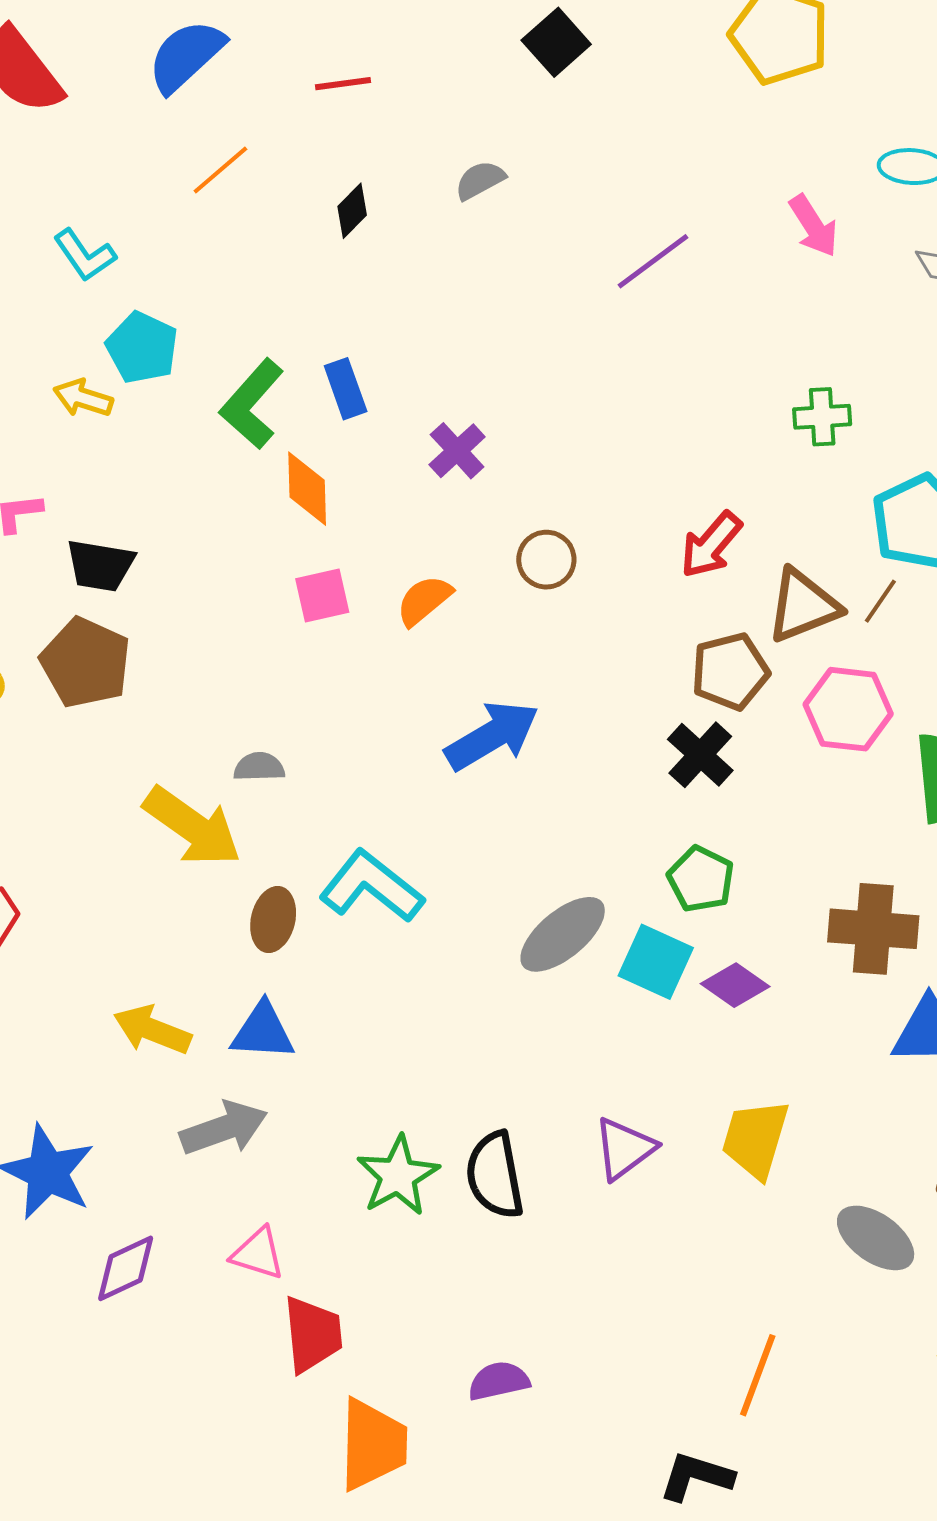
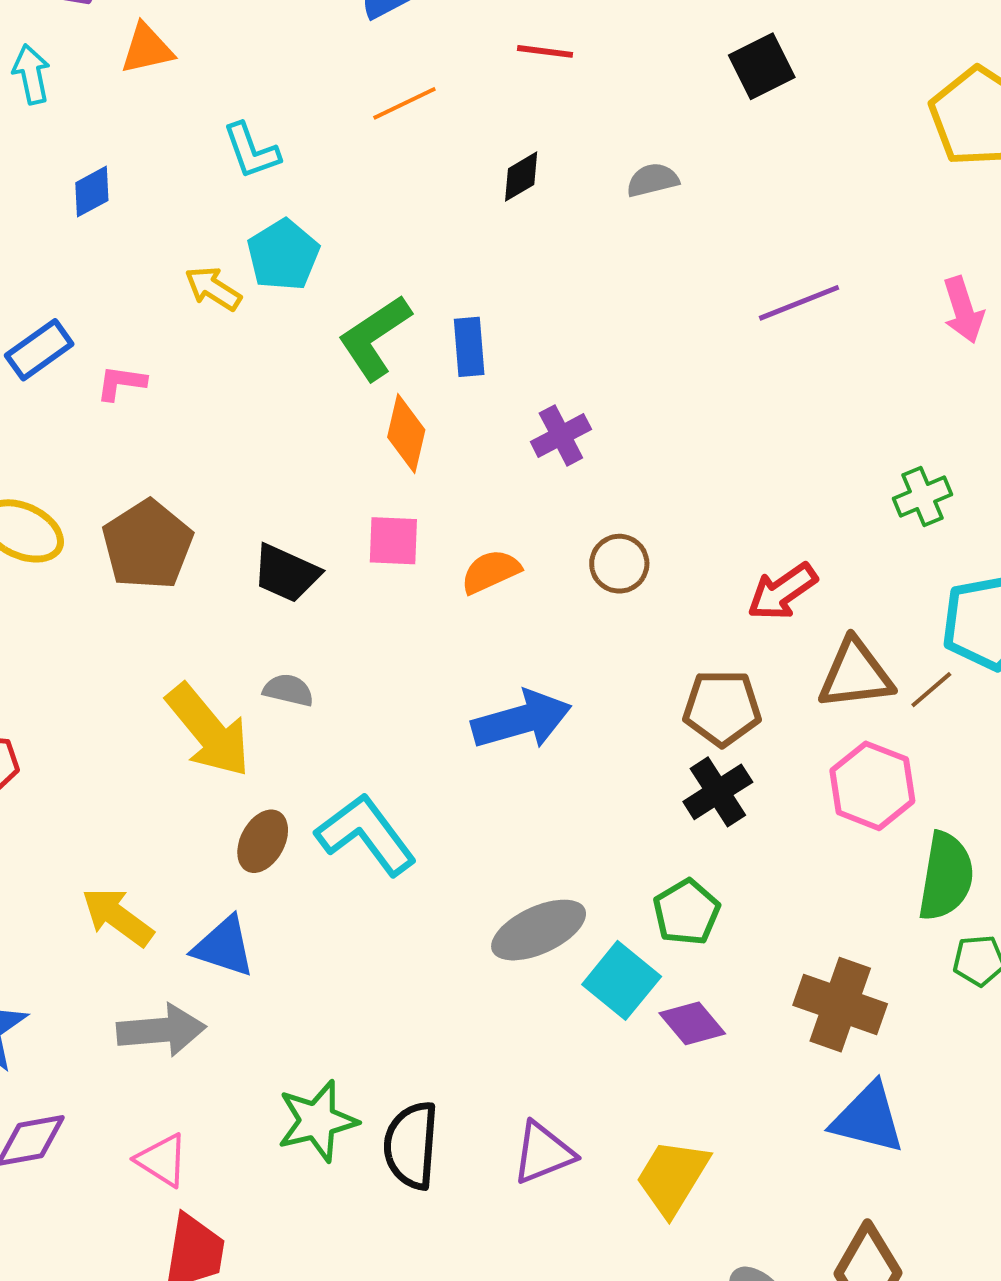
green cross: (822, 417) -> (922, 497), turned -34
black trapezoid: (100, 565) -> (286, 573), moved
brown pentagon: (730, 671) -> (722, 708), moved

